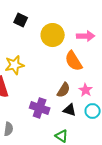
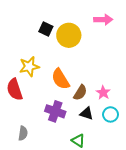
black square: (21, 20) -> (46, 29), moved
pink arrow: (86, 36) -> (103, 20), moved
orange semicircle: (74, 61) -> (60, 79), moved

